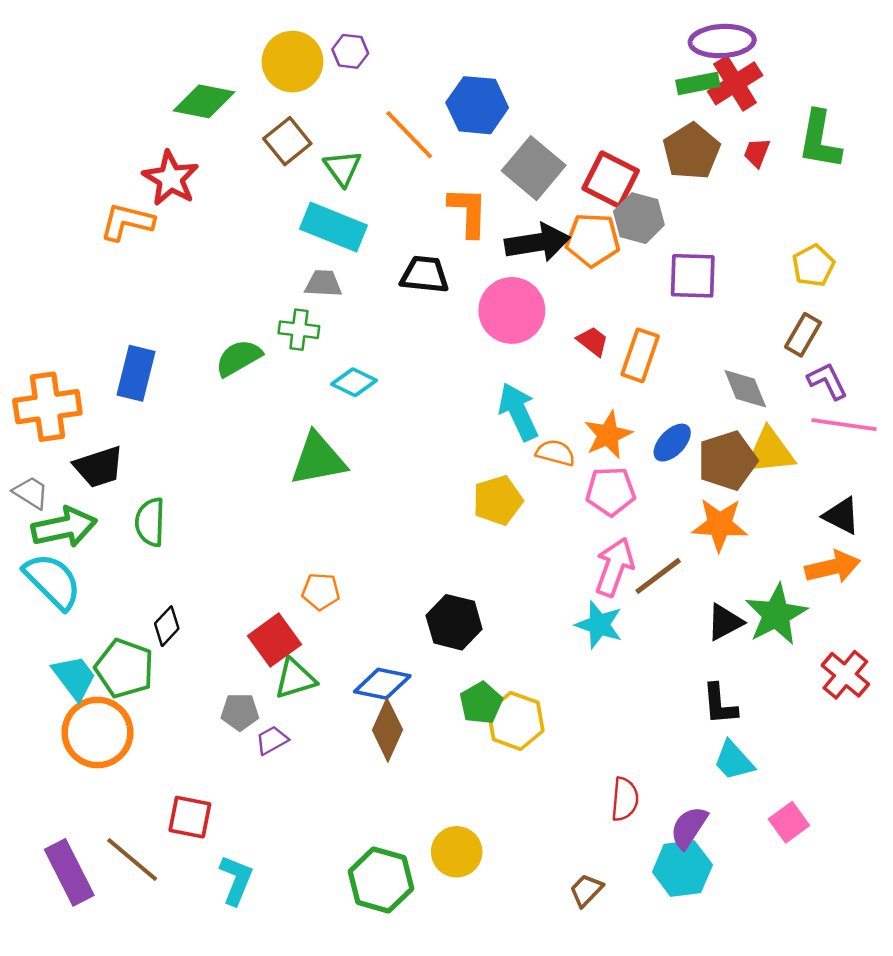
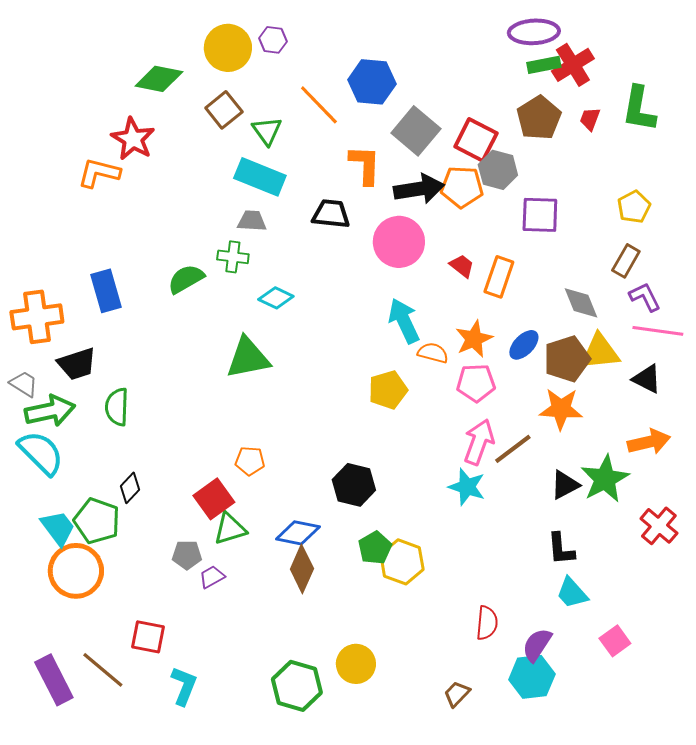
purple ellipse: (722, 41) -> (534, 32), moved
blue rectangle: (136, 373) -> (106, 291), turned -30
black triangle: (842, 516) -> (647, 379), moved

